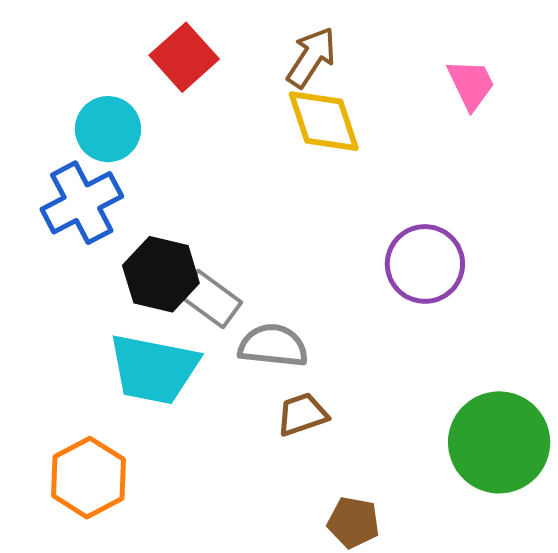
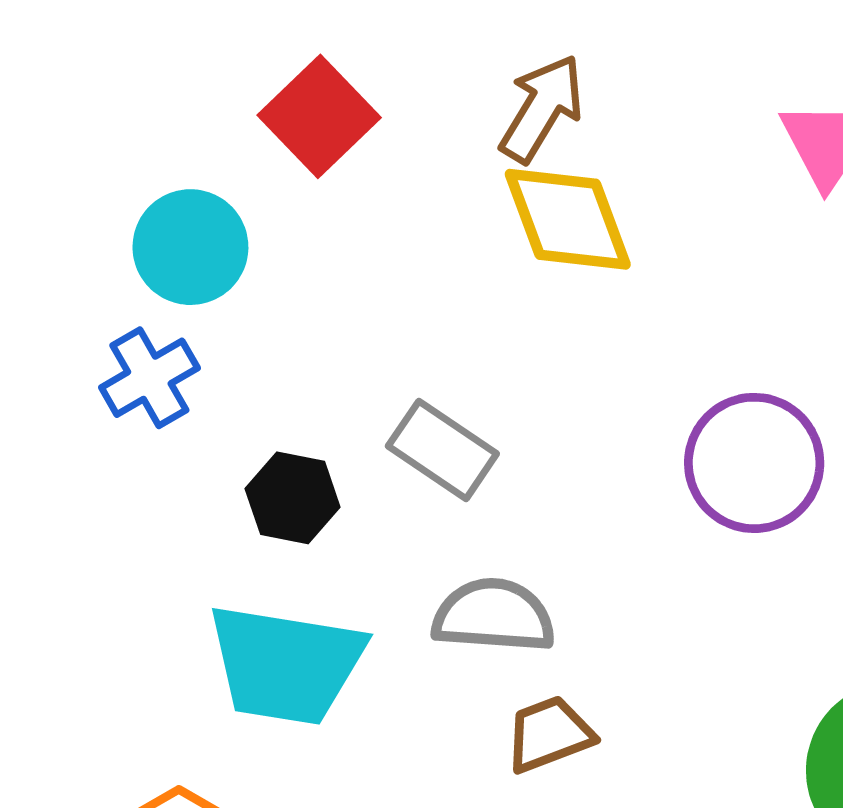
blue cross: (82, 203) -> (149, 378), size x0.7
black hexagon: (161, 274) -> (293, 498), size x0.7
gray rectangle: (211, 299) -> (442, 450), moved

